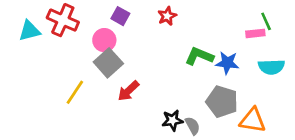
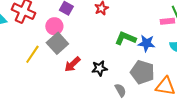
yellow line: (75, 92) -> (32, 54), moved
black star: (172, 120) -> (99, 68), moved

